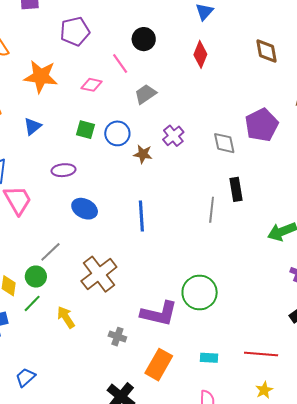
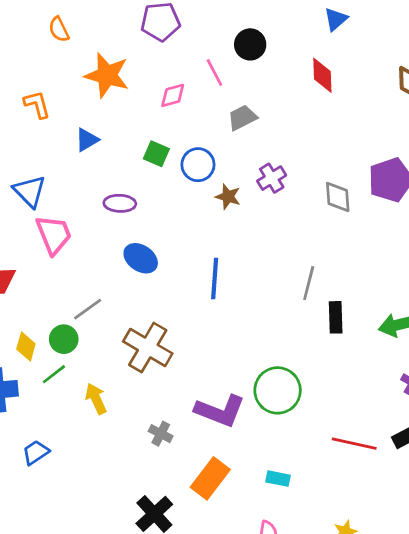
red diamond: (200, 54) -> (322, 75), turned -32
pink diamond: (92, 85) -> (173, 95), turned -35
black rectangle: (236, 189) -> (336, 317), moved
brown cross: (99, 274) -> (148, 347), turned -30
red line: (261, 354) -> (354, 444), moved
blue trapezoid: (25, 377) -> (36, 452), moved

